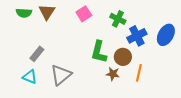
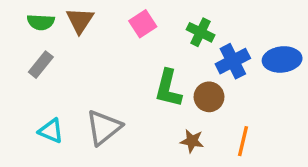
blue ellipse: (166, 35) -> (282, 59), turned 55
gray rectangle: (37, 54) -> (41, 65), moved
orange line: (139, 73) -> (243, 141), moved
brown star: (113, 74) -> (192, 141), moved

